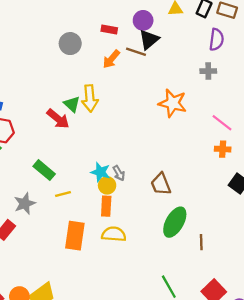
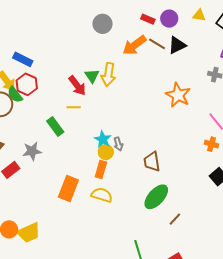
red rectangle: (109, 29) -> (148, 19), moved
black triangle: (149, 39) -> (177, 45), moved
orange arrow: (111, 59) -> (134, 45), size x1.4
yellow line: (63, 194) -> (74, 107), moved
brown line: (201, 242) -> (175, 219), turned 32

